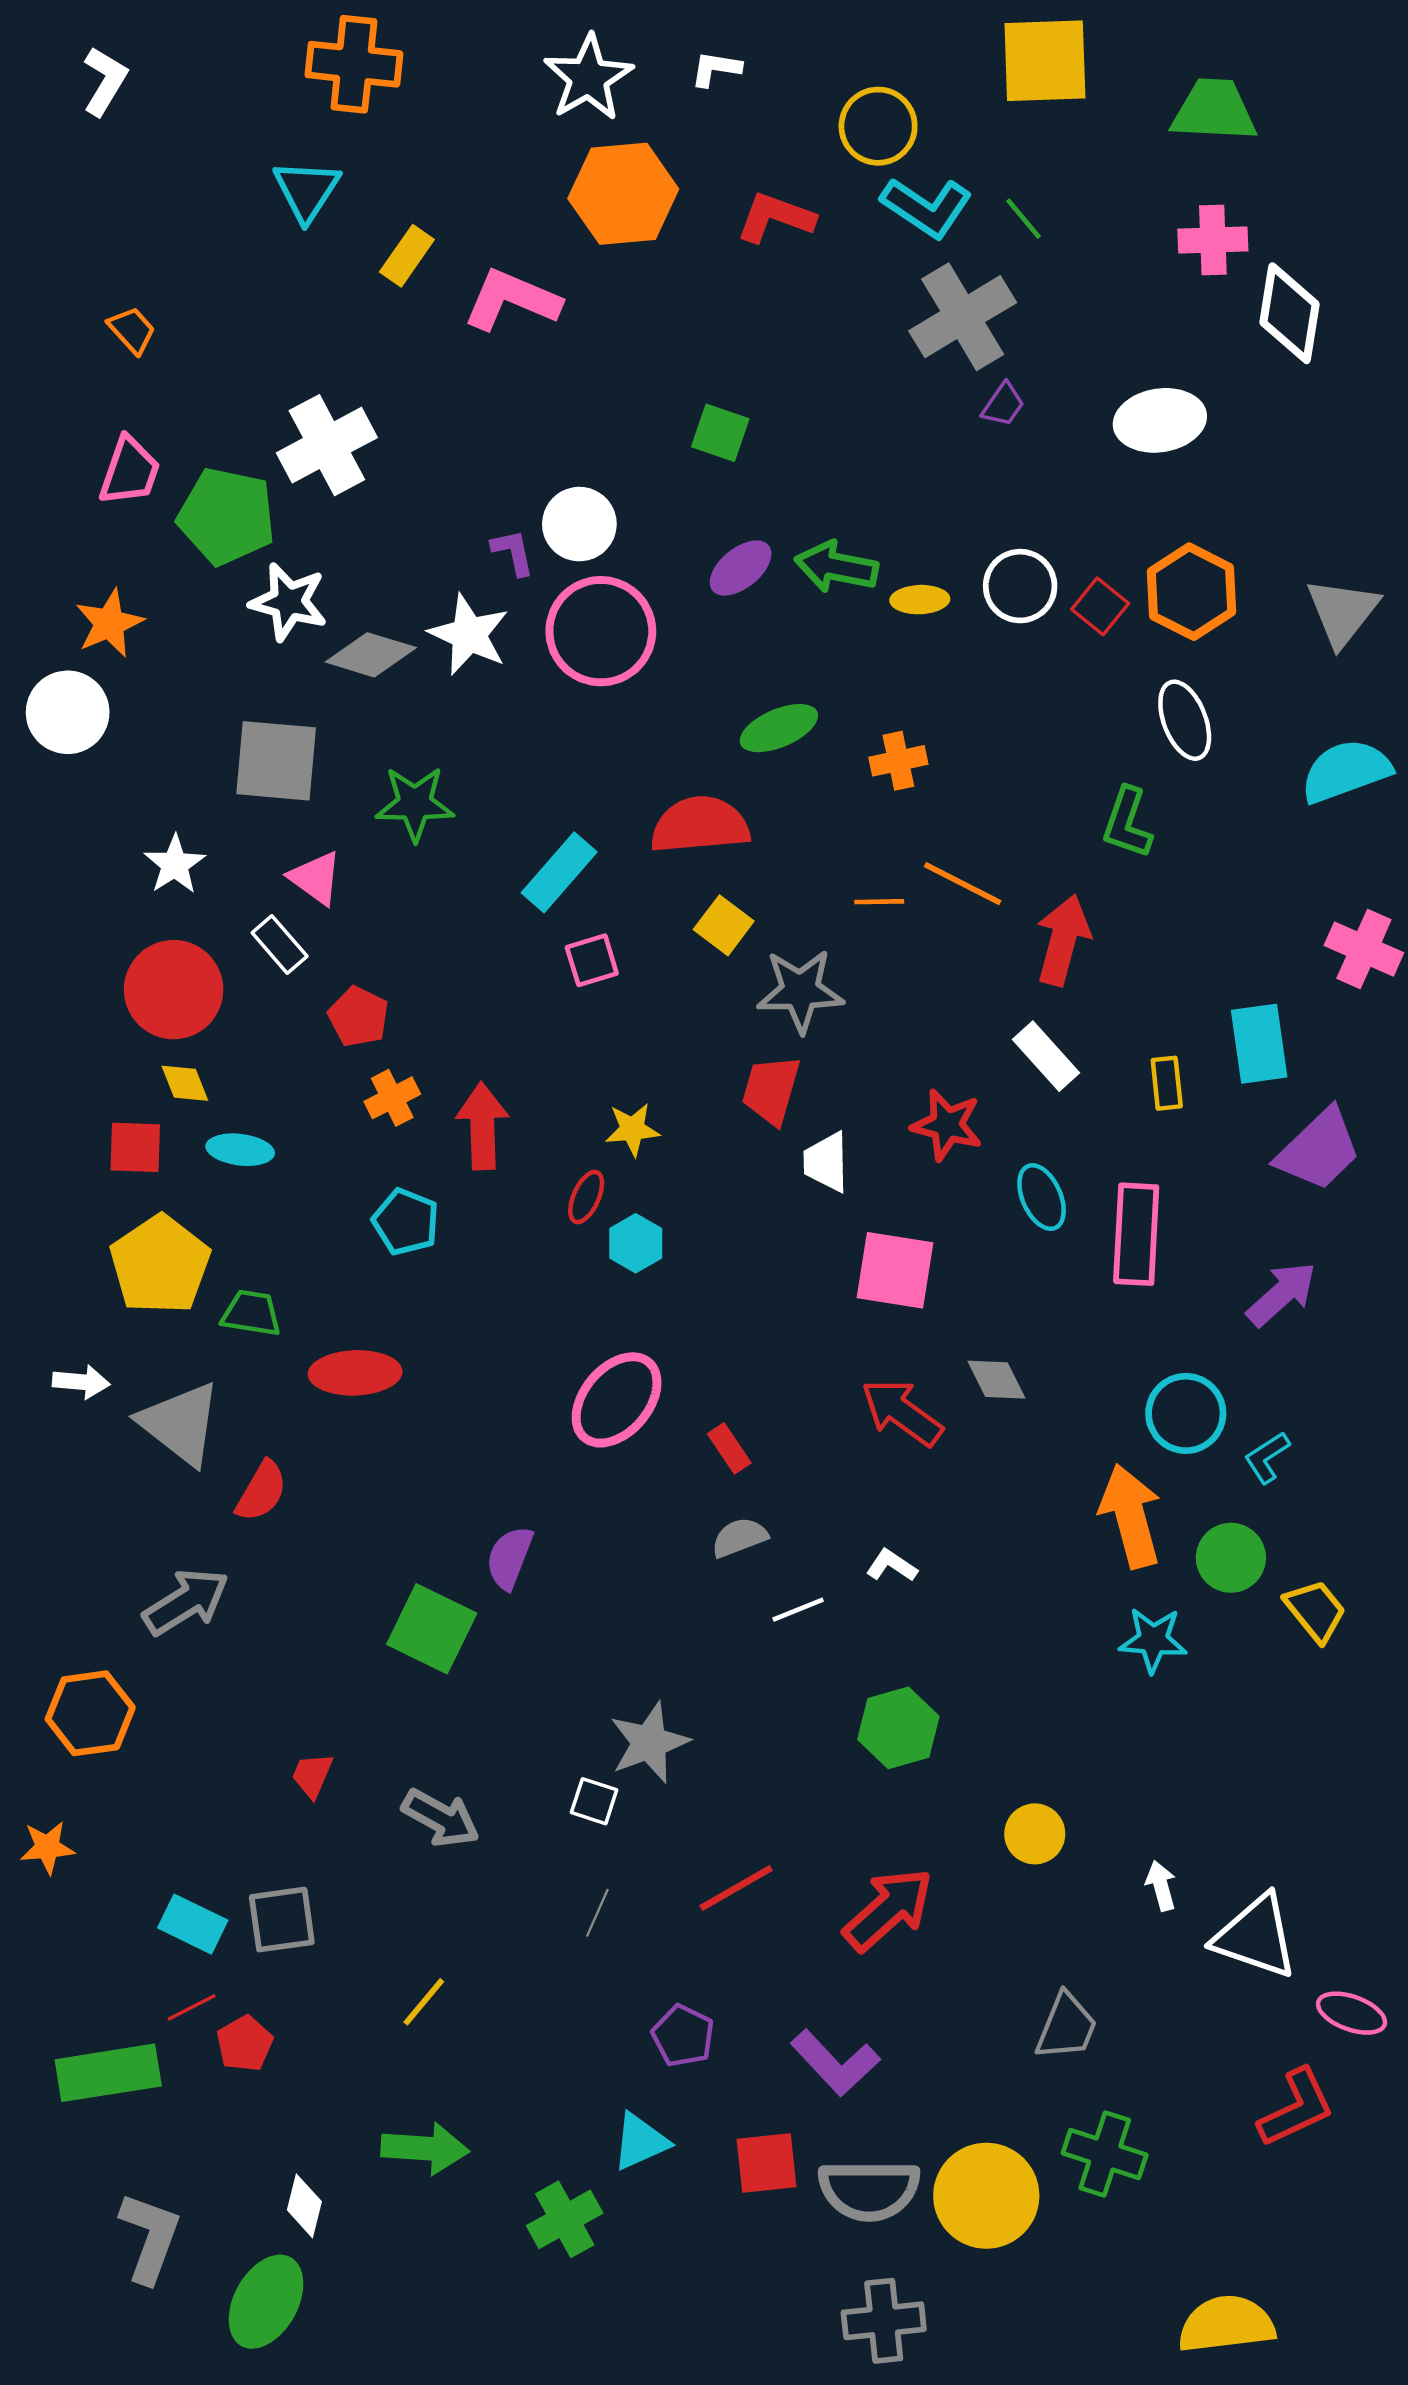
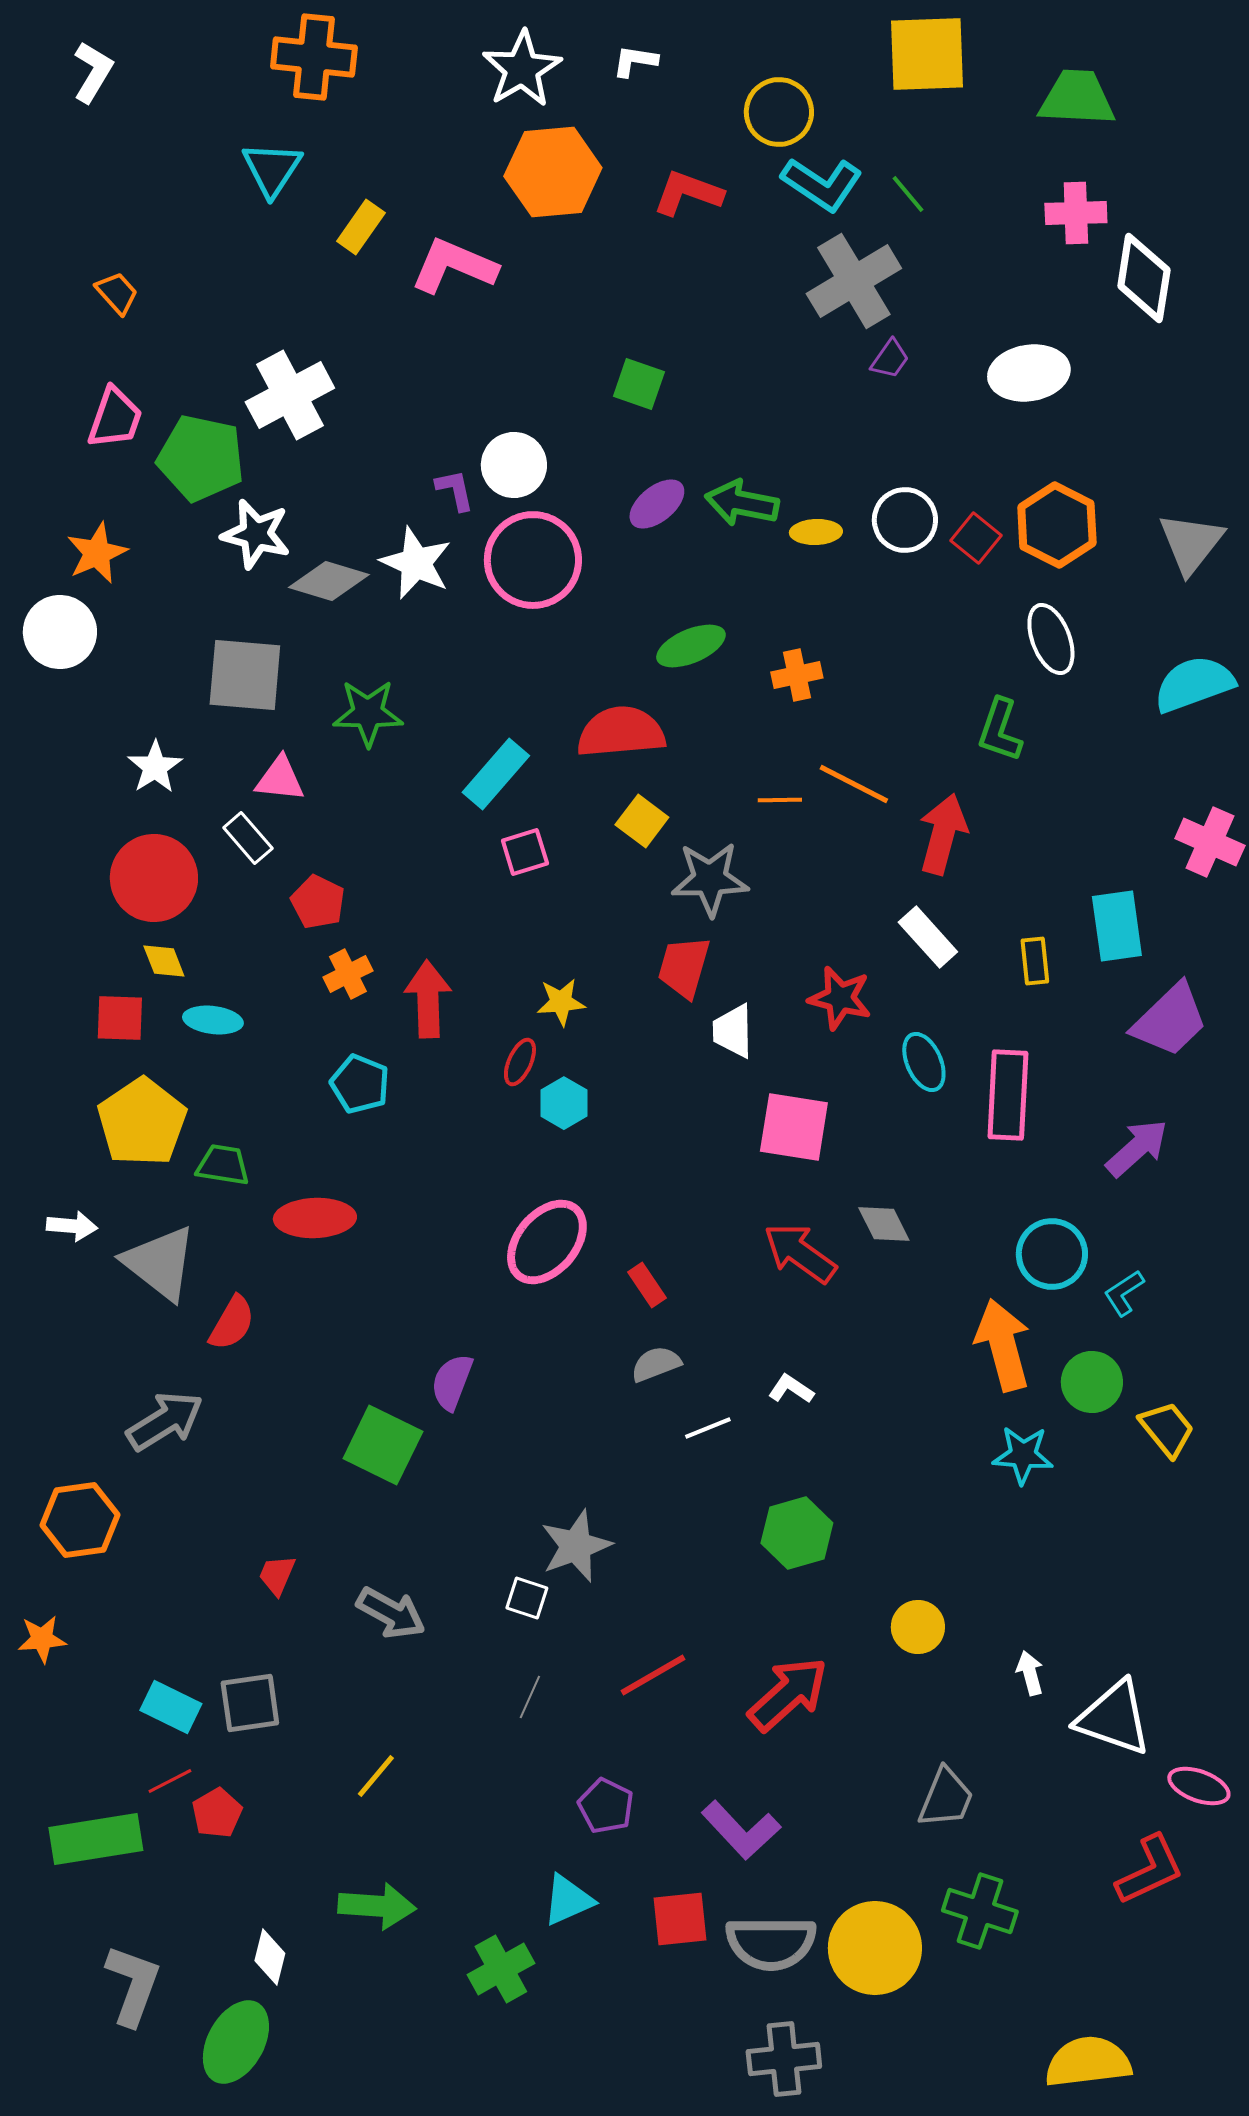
pink triangle: (316, 878) -> (280, 779), turned -30

